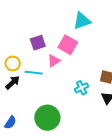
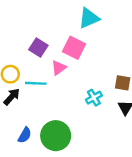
purple square: (38, 43) -> (38, 47), turned -35
blue semicircle: (10, 122) -> (25, 135), moved

